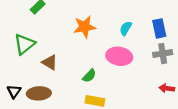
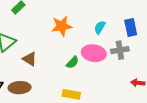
gray cross: (163, 54) -> (120, 50), moved
green semicircle: (89, 76) -> (72, 62), moved

